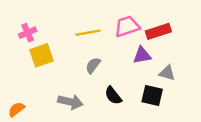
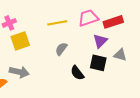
purple triangle: (142, 55) -> (100, 41), turned -35
black square: (152, 96) -> (98, 63), moved
gray arrow: (70, 102) -> (19, 72), moved

